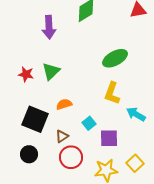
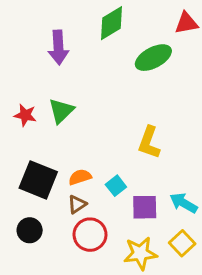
green ellipse: (115, 58) -> (153, 58), moved
orange semicircle: (64, 104) -> (80, 177), moved
cyan arrow: (136, 114) -> (184, 203), moved

